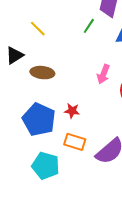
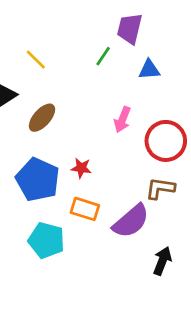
brown ellipse: (42, 73) -> (42, 118), turned -55

